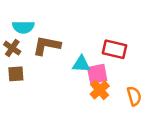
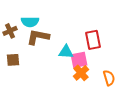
cyan semicircle: (23, 27) -> (30, 22), moved
brown cross: (12, 48) -> (10, 31), moved, turned 32
red rectangle: (114, 49) -> (93, 40), turned 66

